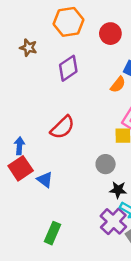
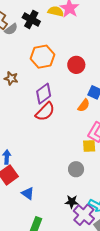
red semicircle: (62, 127) -> (45, 112), moved
blue triangle: (45, 180) -> (28, 193), moved
black star: (118, 190) -> (72, 202), moved

